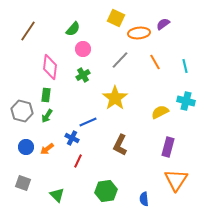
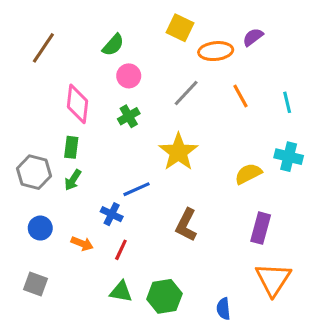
orange arrow: (47, 149) -> (82, 244), moved, turned -120
green triangle: (57, 195) -> (121, 292), moved, turned -35

